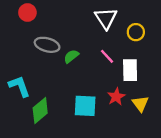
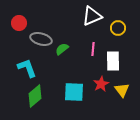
red circle: (27, 13) -> (19, 23), moved
white triangle: (106, 18) -> (92, 16), turned 40
pink line: (107, 56) -> (93, 49), turned 48
cyan L-shape: (19, 86) -> (27, 68), moved

